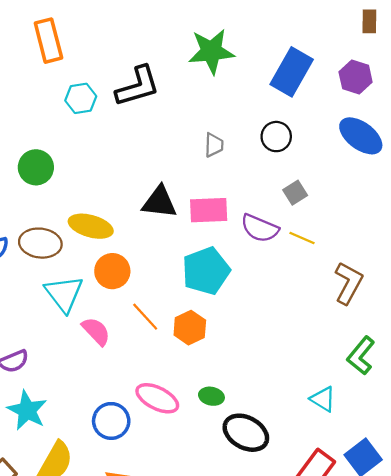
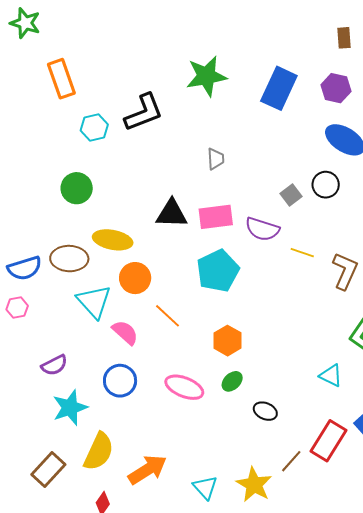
black circle: (276, 137) -> (326, 185), moved
green circle: (36, 167) -> (77, 188), moved
yellow line: (302, 238) -> (302, 253), moved
orange hexagon: (190, 328) -> (228, 341), moved
green ellipse: (211, 396) -> (232, 381), turned -50
cyan star: (27, 410) -> (70, 408), turned 30
blue circle: (111, 421) -> (120, 381), moved
black ellipse: (246, 433) -> (265, 411), size x0.6

